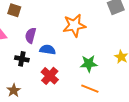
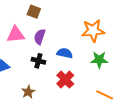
purple semicircle: (31, 35) -> (40, 37), moved
green star: (89, 64) -> (99, 60), moved

